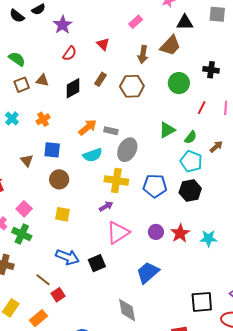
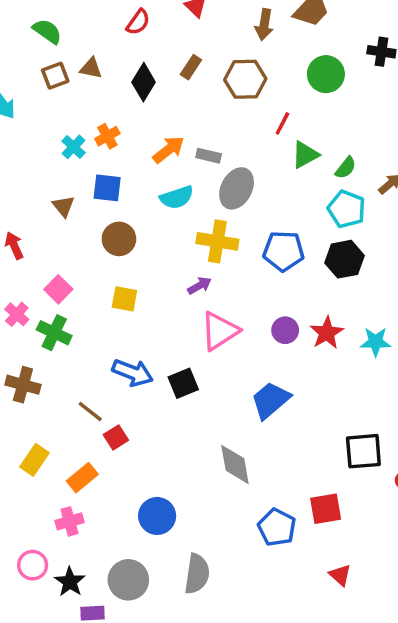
black diamond: (73, 88) -> (144, 82), turned -30
red line: (202, 108) -> (282, 123), moved
cyan cross: (12, 118) -> (74, 147), moved
orange cross: (43, 119) -> (107, 136), moved

